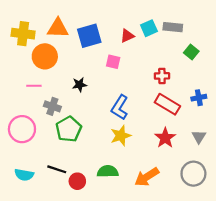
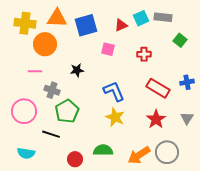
red cross: (162, 76) -> (144, 54), moved
blue L-shape: (120, 107) -> (114, 91), turned 125
yellow star: (121, 136) -> (115, 117), turned -30
black line: (57, 169) -> (51, 134), moved
gray circle: (193, 174) -> (167, 152), moved

